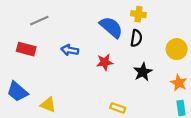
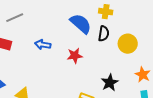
yellow circle: (177, 49) -> (128, 44), moved
black star: (143, 72) -> (110, 83), moved

